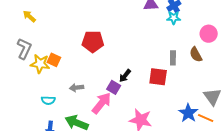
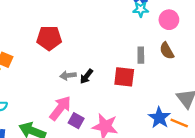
pink circle: (209, 34) -> (169, 20), moved
purple square: (114, 87) -> (76, 121), moved
gray arrow: (77, 88) -> (68, 75), moved

